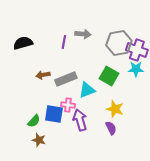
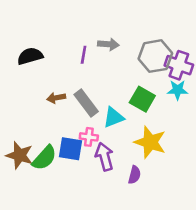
gray rectangle: (66, 79) -> (86, 103), turned 75
yellow star: (115, 109) -> (150, 142), size x1.4
green semicircle: (34, 121) -> (44, 158), size x1.5
purple semicircle: (111, 128) -> (134, 175), moved, turned 40
brown star: (39, 140) -> (20, 155), moved, size x1.5

